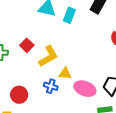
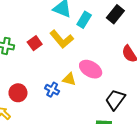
yellow L-shape: (48, 56) -> (62, 39), moved, turned 70
pink ellipse: (85, 89) -> (91, 69), moved

